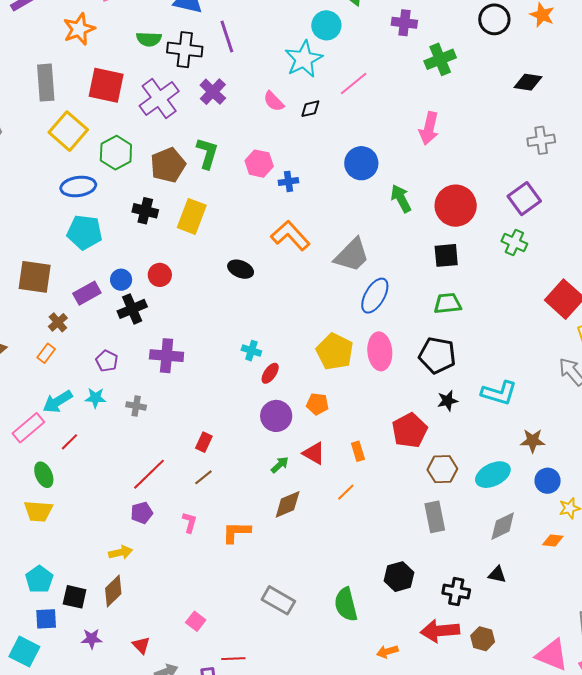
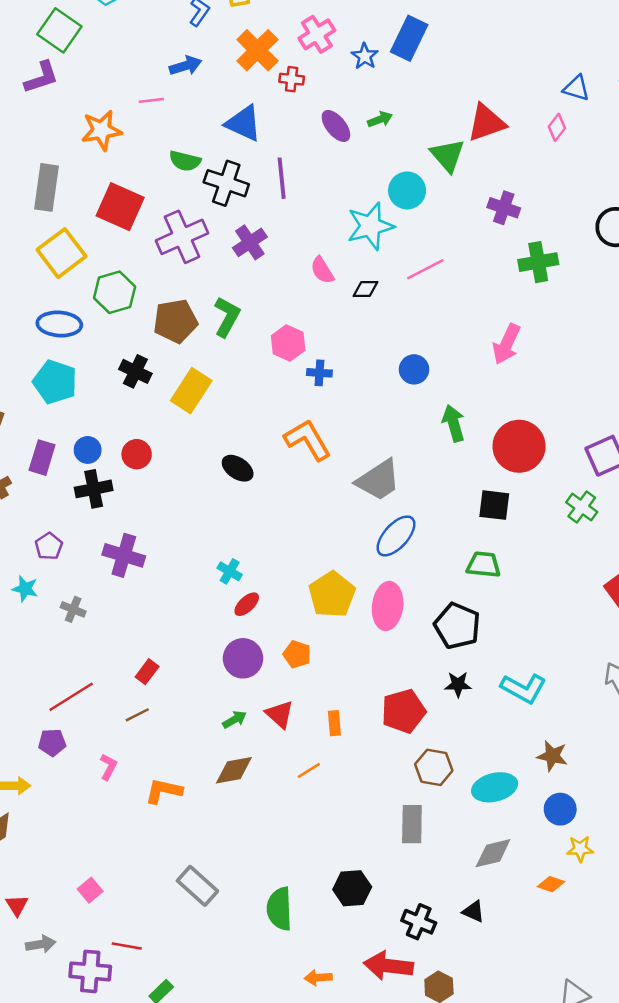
blue circle: (361, 163) -> (414, 369), size x0.7
purple rectangle: (87, 293) -> (42, 458), turned -56

